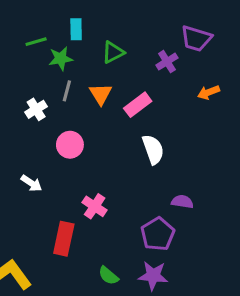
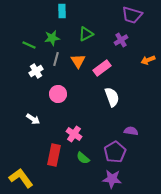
cyan rectangle: (76, 29) -> (62, 11), moved
purple trapezoid: (196, 38) -> (132, 15), moved
green line: (36, 42) -> (29, 45), moved, turned 40
green semicircle: (108, 276) -> (83, 158), moved

